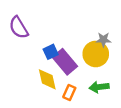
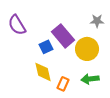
gray star: (103, 40) -> (97, 21), moved
purple rectangle: (65, 62) -> (63, 36), moved

